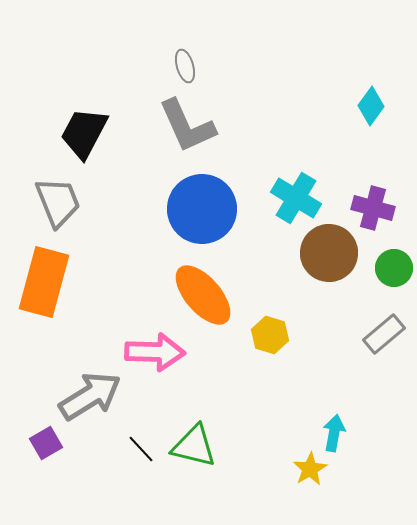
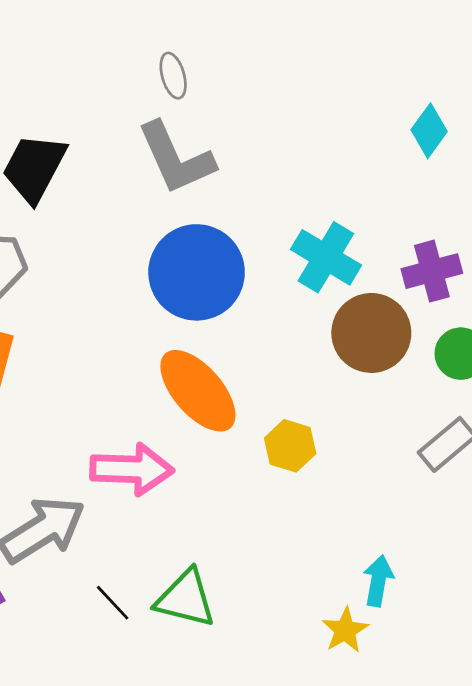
purple cross: (373, 208) -> (432, 271), turned -30

